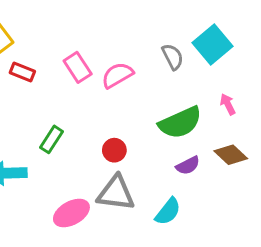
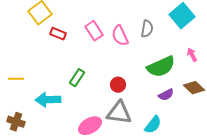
gray semicircle: (173, 57) -> (147, 29), moved, turned 36
pink semicircle: (117, 75) -> (120, 36), turned -85

